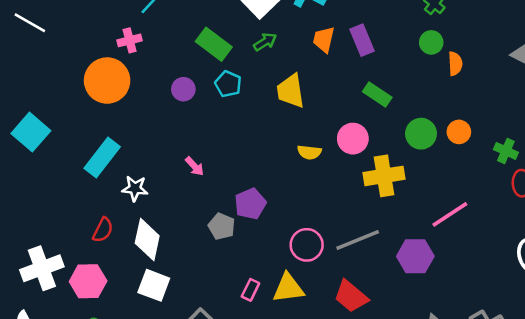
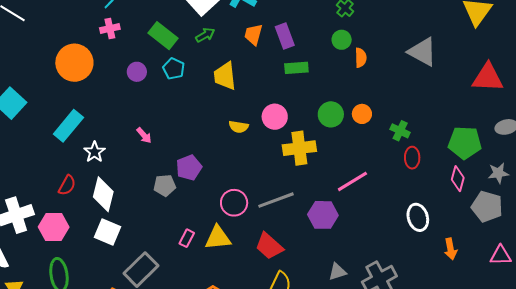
pink cross: (130, 40) -> (110, 29), moved
green rectangle: (377, 94) -> (296, 68), moved, turned -40
white star: (135, 188) -> (95, 152), turned 30
gray pentagon: (222, 226) -> (165, 185), turned -30

